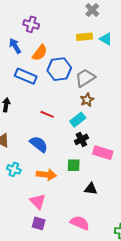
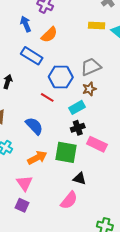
blue hexagon: (59, 69) -> (61, 77), moved
green square: (74, 165) -> (66, 152), size x1.6
orange arrow: (46, 175) -> (37, 158), turned -42
pink semicircle: (80, 223) -> (69, 200), moved, turned 96

